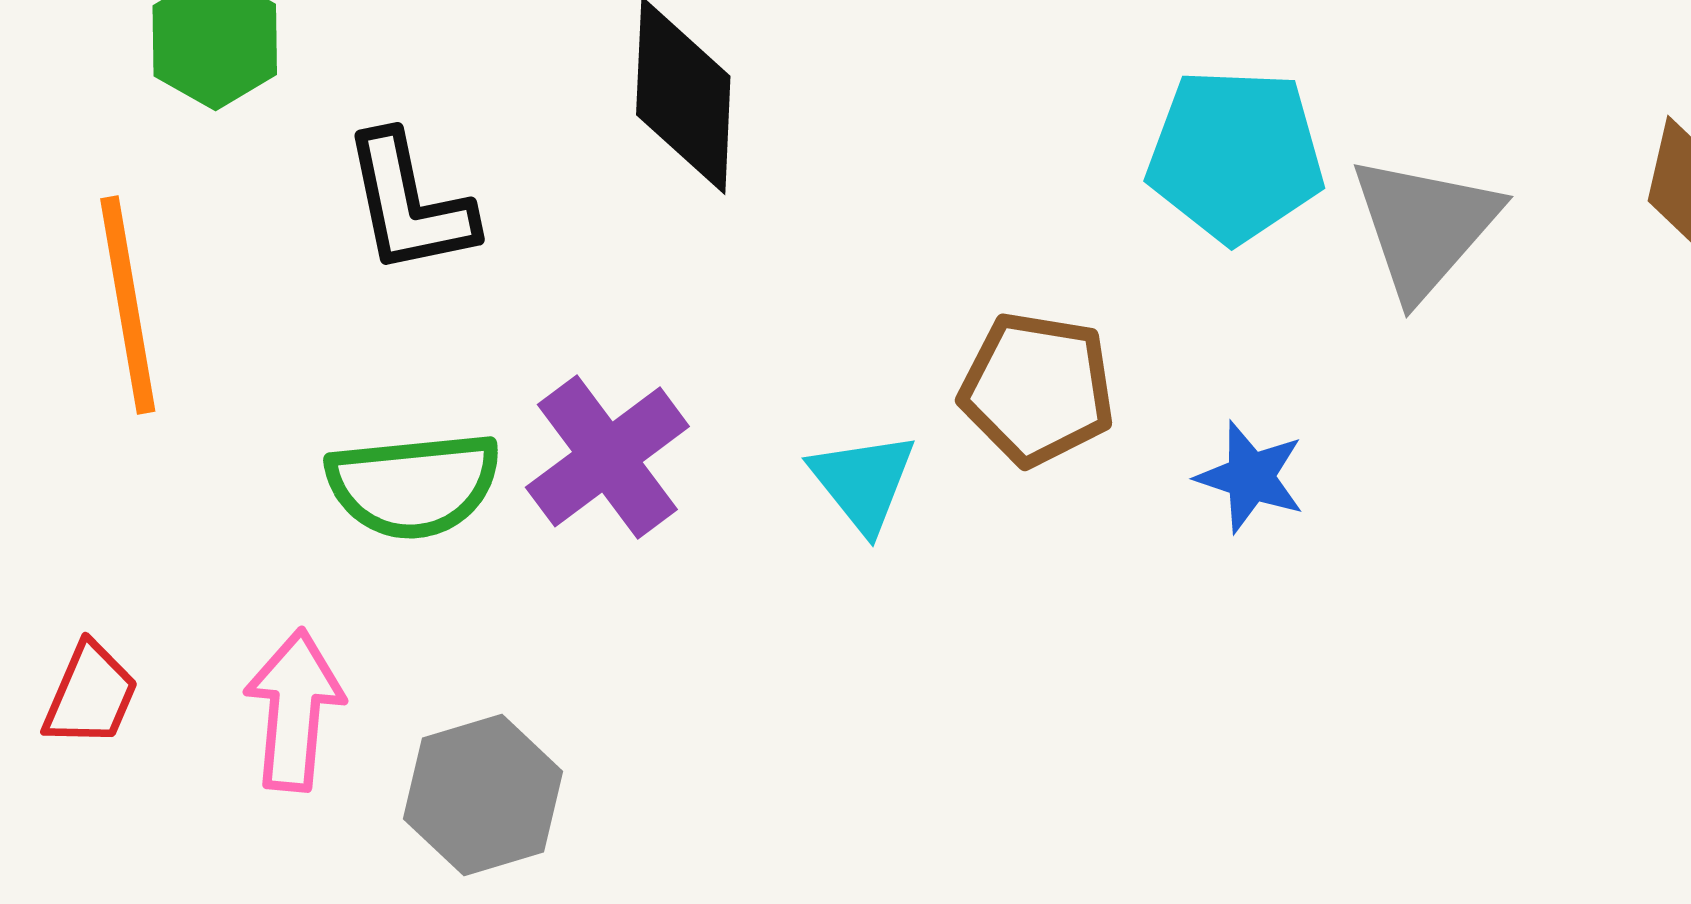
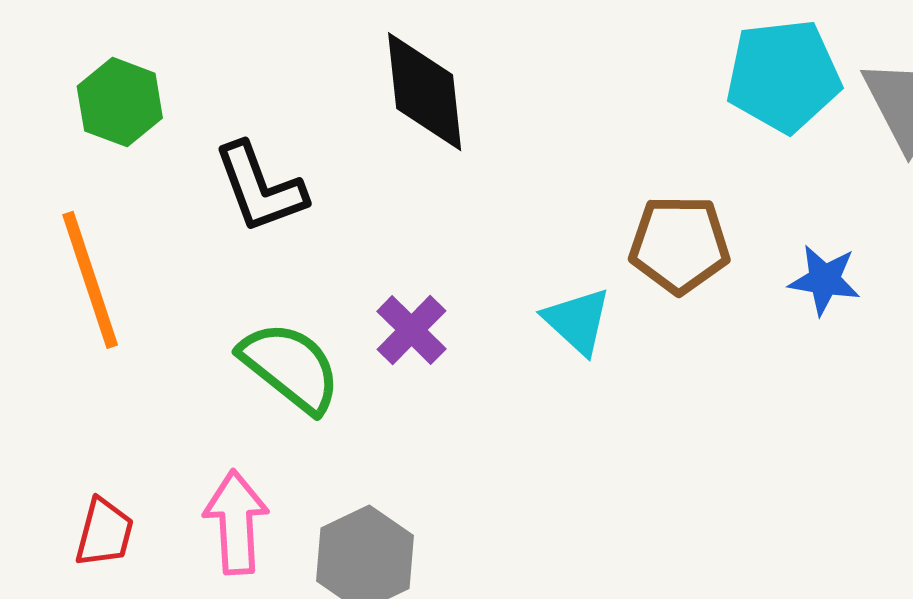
purple cross: (607, 457) -> (411, 330), size x0.7
green semicircle: (414, 485) -> (290, 367), turned -127

